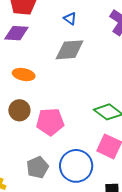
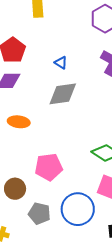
brown circle: (19, 110) -> (15, 189), moved
gray pentagon: (38, 167) -> (39, 213), turned -30

